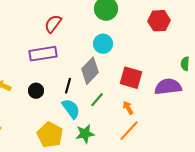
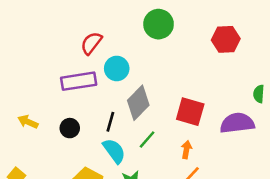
cyan circle: (103, 44) -> (117, 68), moved
orange arrow: (128, 108) -> (186, 150), turned 40

